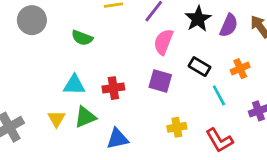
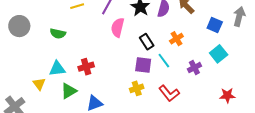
black rectangle: (200, 67) -> (147, 42), turned 35
purple square: (160, 81) -> (143, 65), moved
yellow triangle: (56, 119) -> (39, 84), moved

